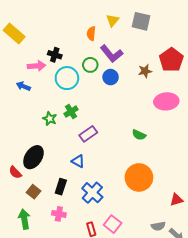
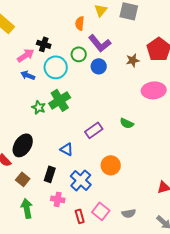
pink arrow: (37, 66) -> (26, 55), turned -30
blue arrow: (23, 86) -> (28, 75), moved
green cross: (71, 112) -> (60, 100), size x1.5
purple rectangle: (88, 134) -> (94, 130), moved
orange circle: (139, 177) -> (111, 165), moved, size x0.7
pink cross: (59, 214) -> (58, 199), moved
green arrow: (24, 219) -> (27, 208), moved
gray semicircle: (158, 226) -> (129, 213), moved

